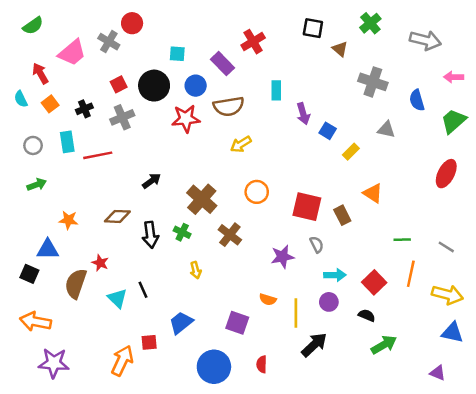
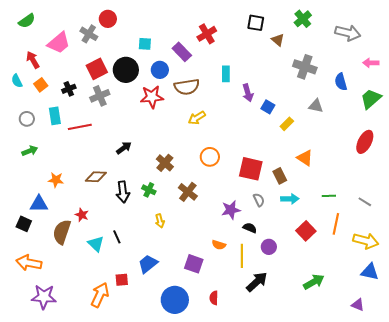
red square: (119, 84) -> (97, 69), size x1.5
brown cross: (202, 199) -> (165, 163), size x0.7
cyan arrow: (335, 275) -> (290, 199), moved
black semicircle: (367, 315) -> (250, 228), moved

